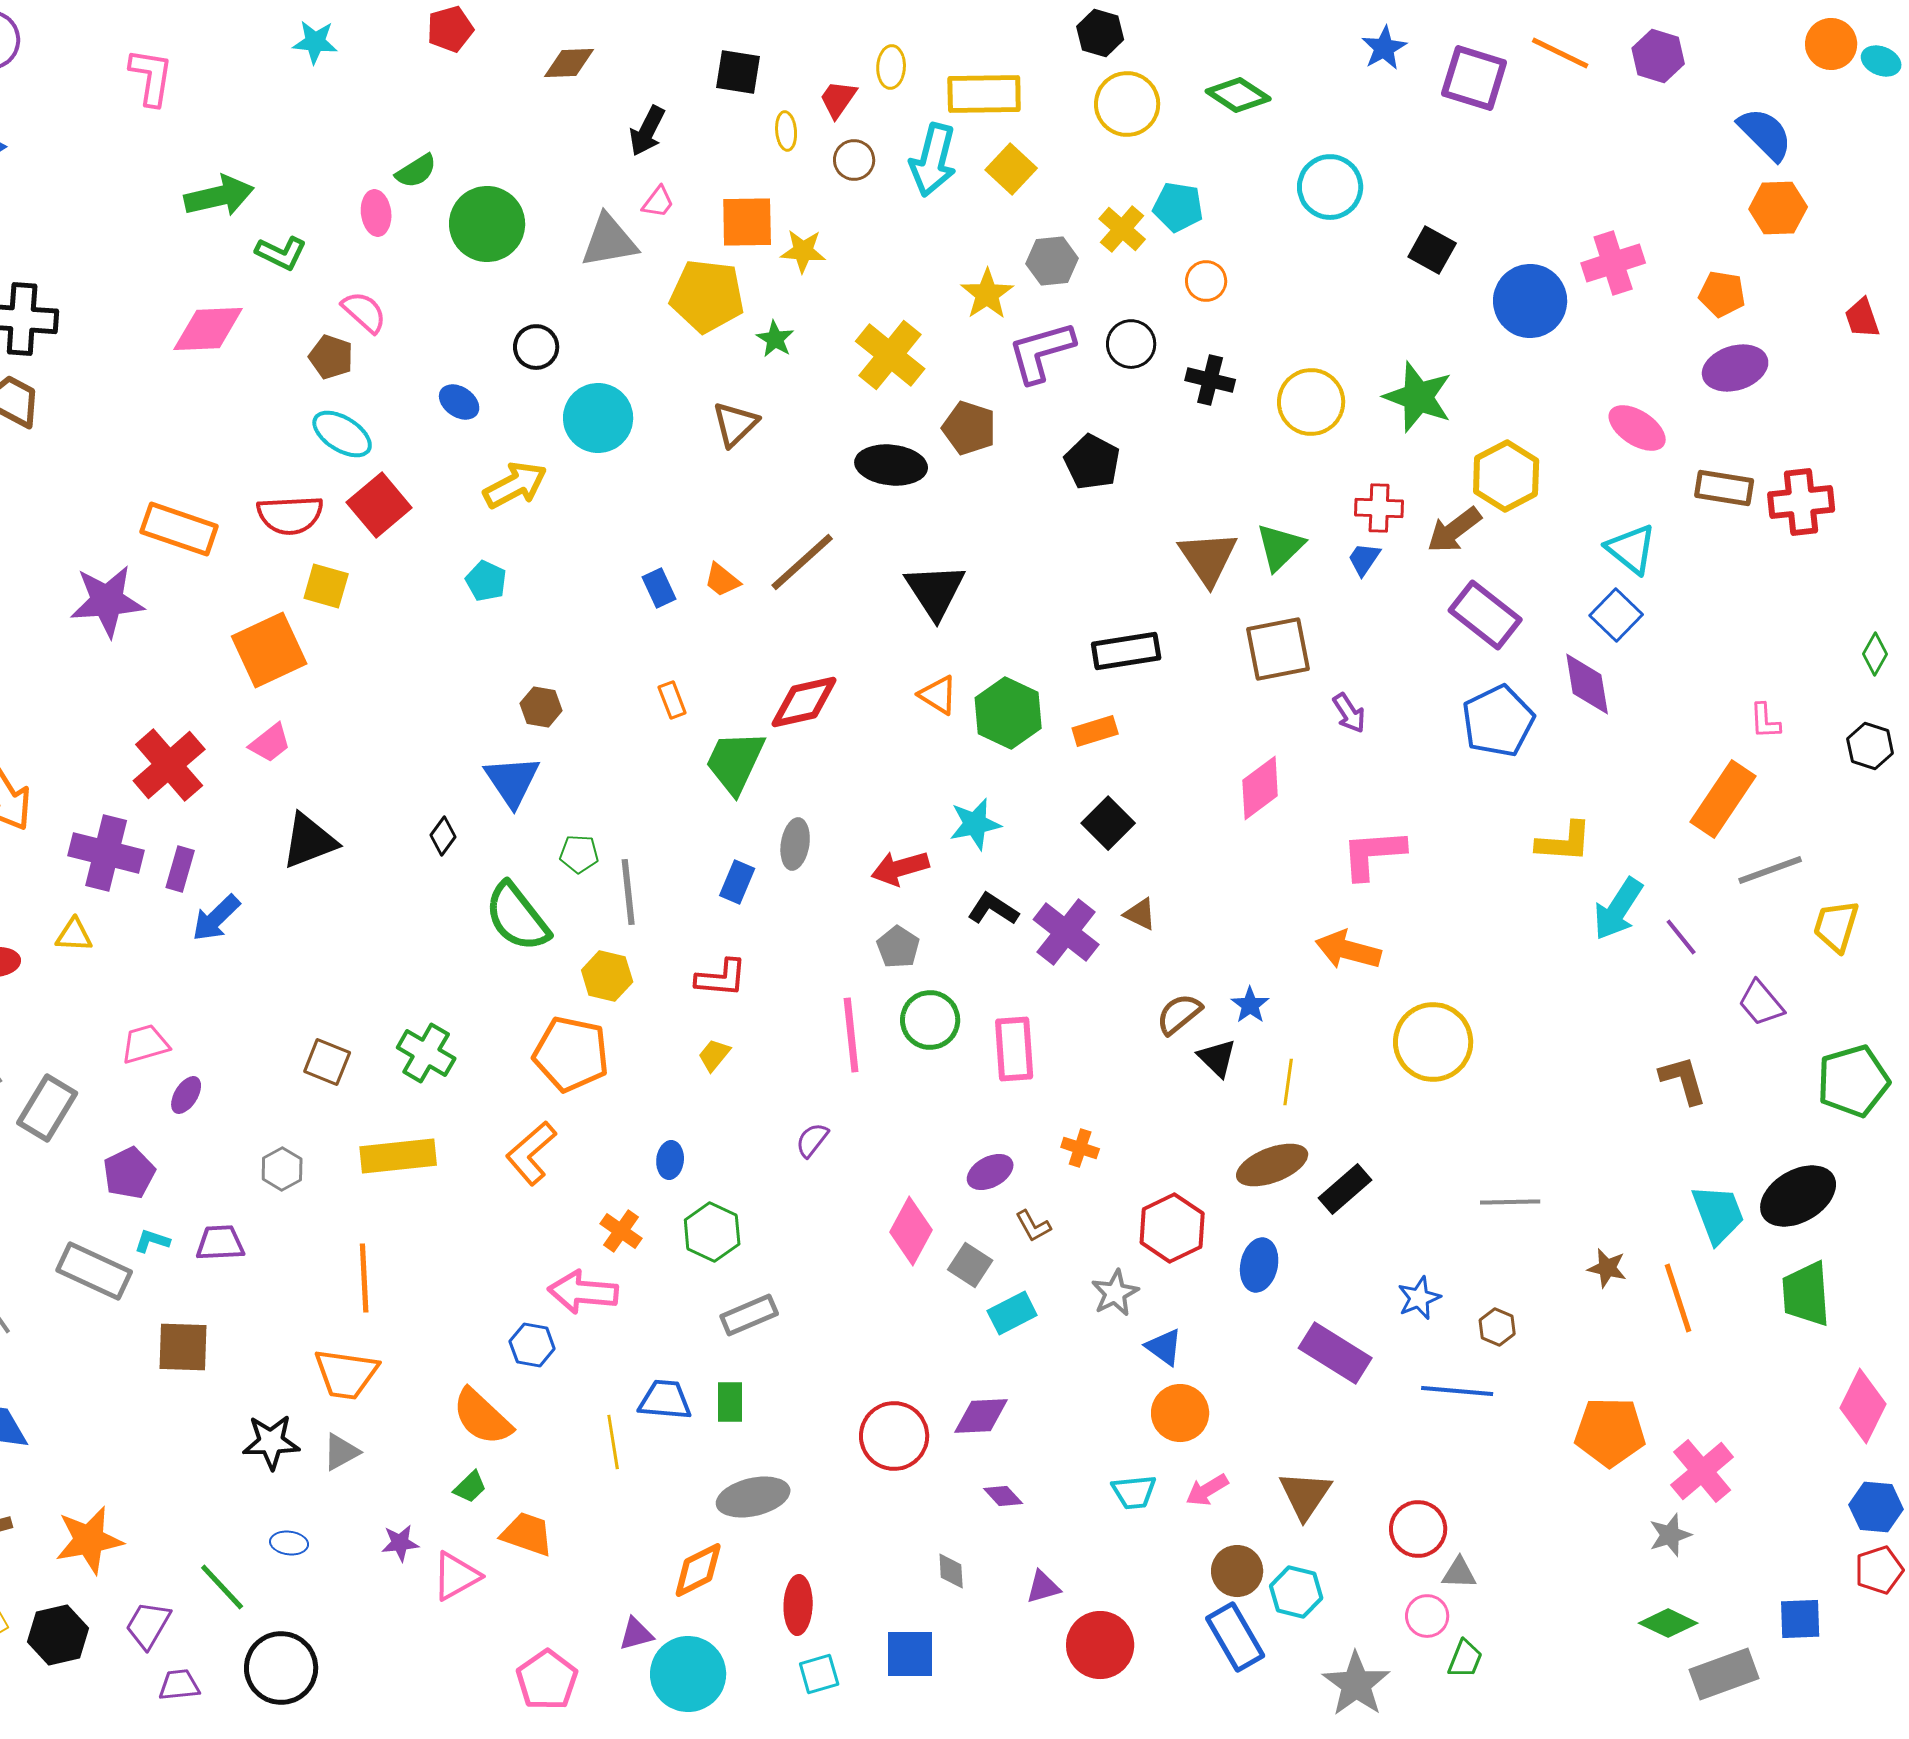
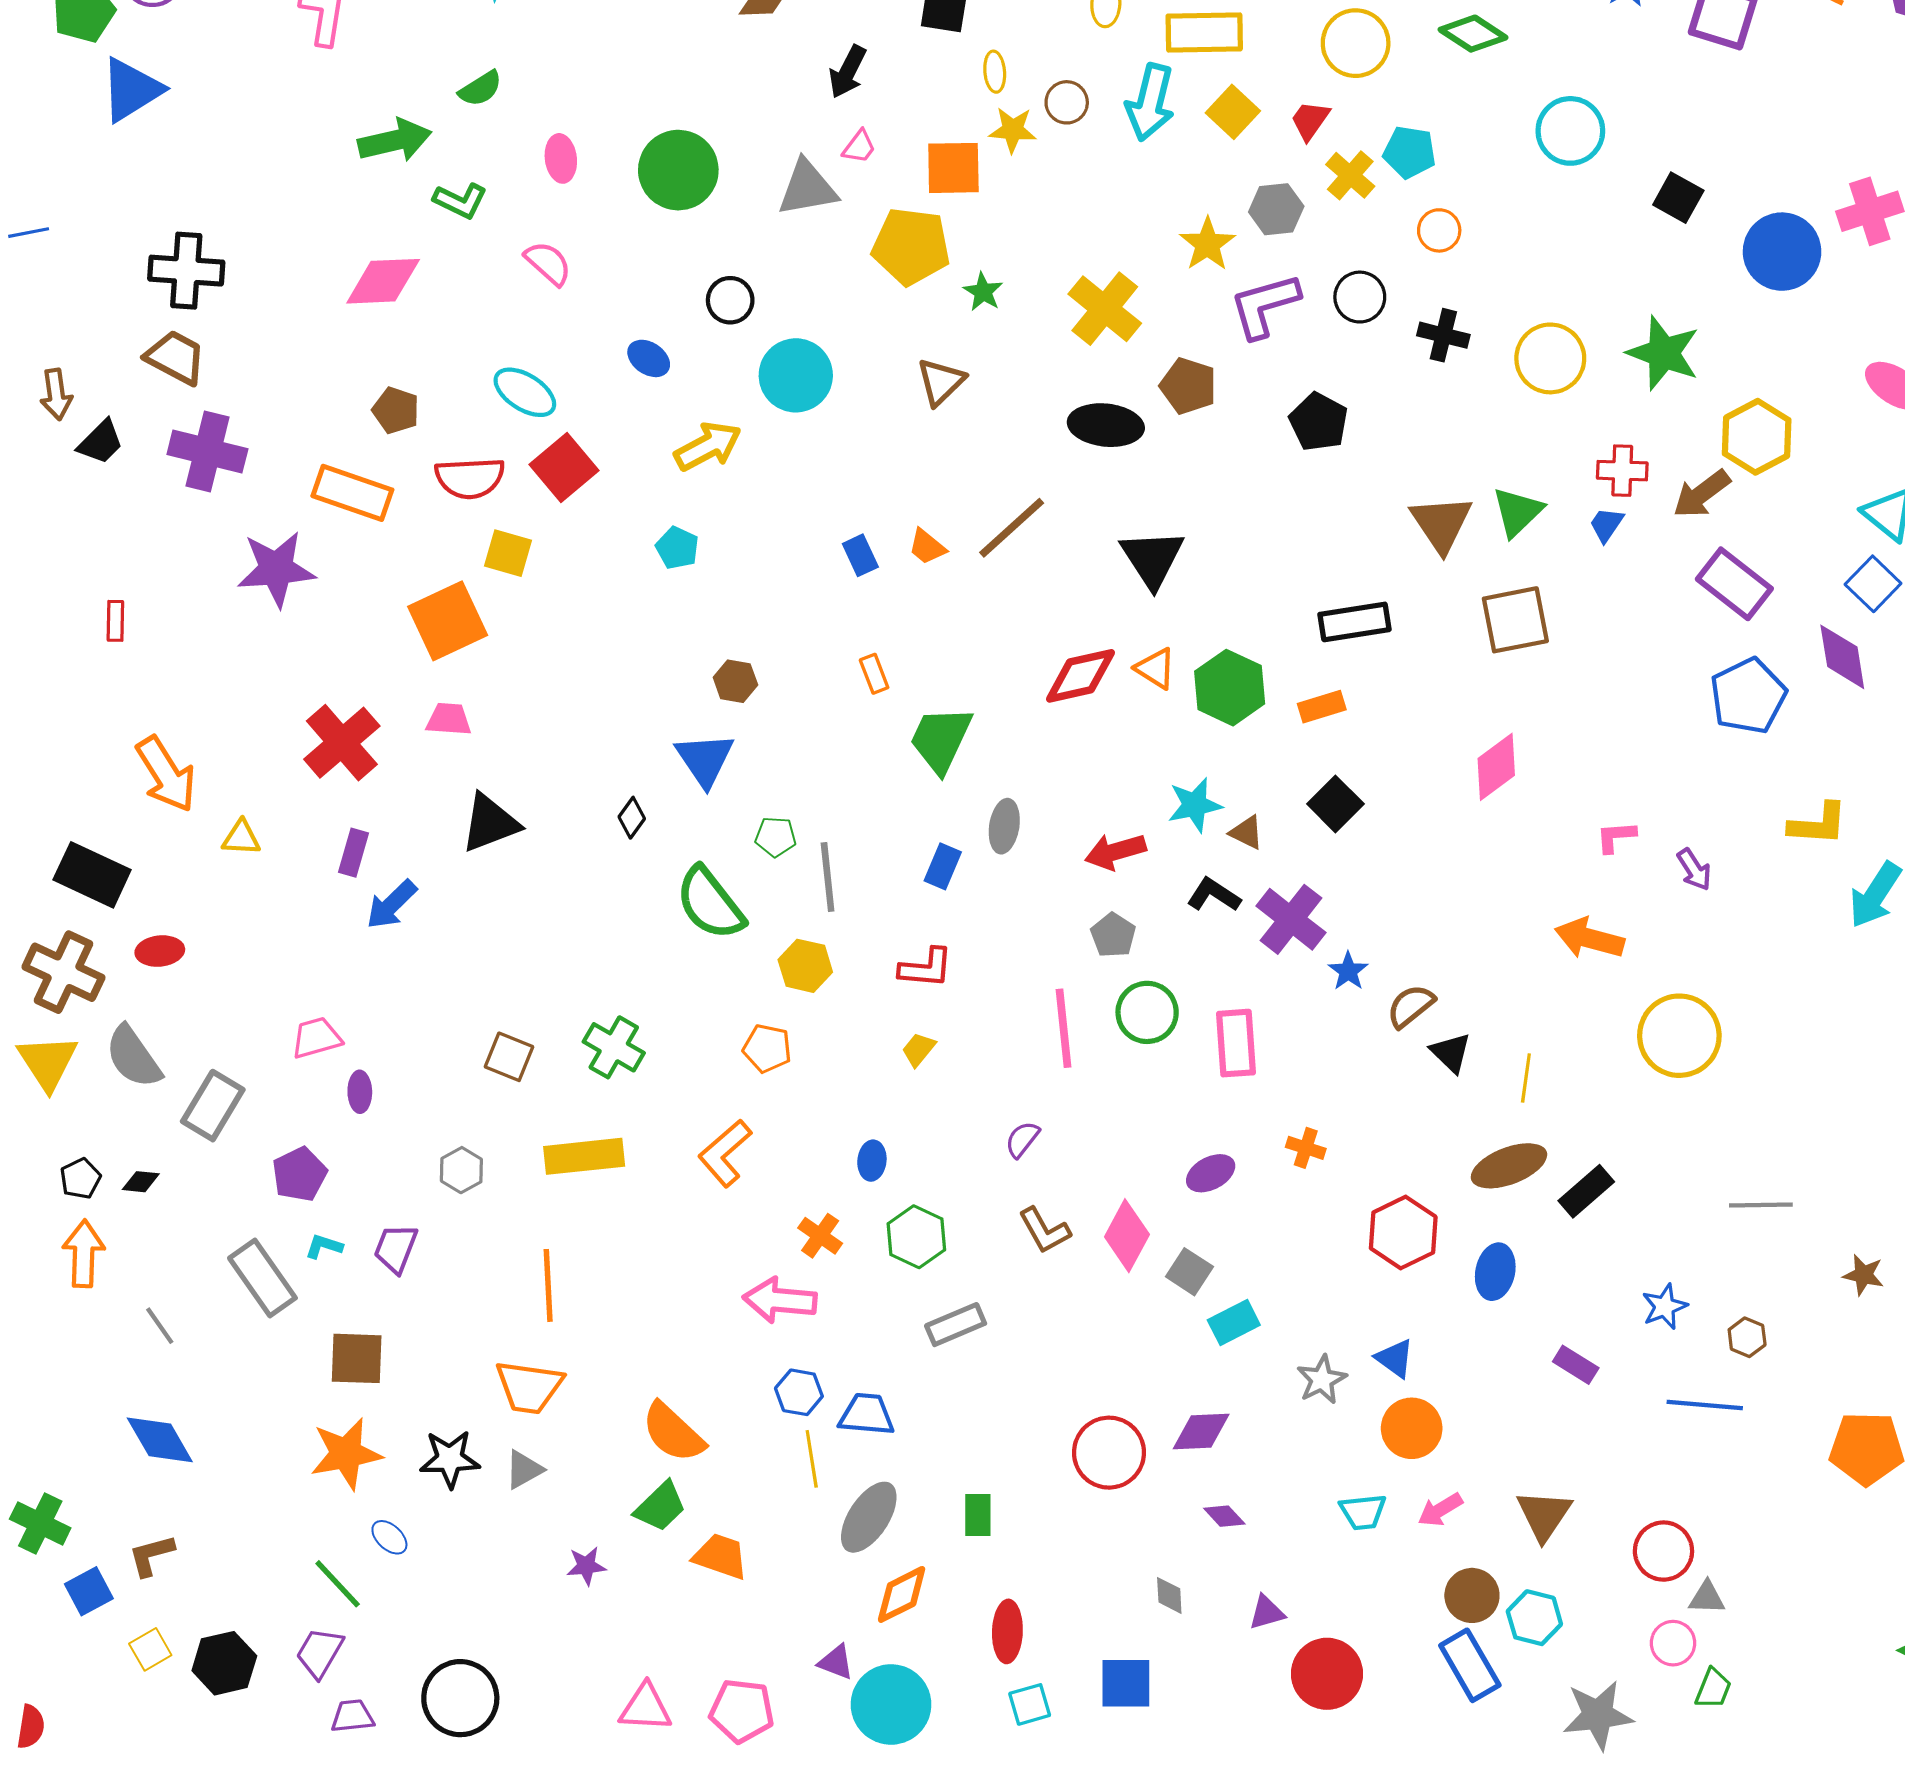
red trapezoid: (838, 99) -> (1310, 120), moved
green semicircle: (416, 171) -> (480, 89), moved
yellow star: (803, 251) -> (1013, 130), moved
brown pentagon: (331, 357) -> (396, 410), moved
red diamond: (804, 702) -> (1080, 676), moved
purple arrow: (1349, 713) -> (1694, 870), moved
pink trapezoid: (270, 743) -> (449, 719), turned -138
purple cross: (106, 853) -> (207, 452), moved
pink L-shape: (1373, 854) -> (1616, 837), size x0.6
brown triangle: (1140, 914) -> (1247, 833), moved
yellow triangle: (74, 935) -> (241, 838), moved
blue star: (1250, 1005) -> (1348, 971), moved
orange pentagon: (571, 1054) -> (767, 1048), size x0.6
purple ellipse: (186, 1095) -> (360, 1092), turned -33
brown L-shape: (1033, 1226) -> (1044, 1230), moved, size x1.4
purple trapezoid: (220, 1243) -> (396, 1248), turned -66
gray rectangle: (94, 1271) -> (262, 1278), turned 30
gray star: (1115, 1293) -> (1322, 1380), moved
blue hexagon: (532, 1345) -> (799, 1392), moved
purple rectangle: (1335, 1353) -> (1576, 1365), size x0.6
green rectangle: (730, 1402) -> (978, 1515), moved
green trapezoid: (470, 1487) -> (660, 1507), size x1.5
gray ellipse: (753, 1497) -> (869, 1517), moved, turned -44
orange star: (89, 1540) -> (346, 1454), moved
blue ellipse: (289, 1543) -> (389, 1537), moved, turned 36
pink triangle: (456, 1576) -> (646, 1708), moved, turned 32
green line: (222, 1587) -> (338, 1584), moved
purple triangle: (636, 1634) -> (836, 1662), turned 36
pink pentagon: (547, 1680) -> (742, 1711), turned -30
gray star: (1356, 1684) -> (1598, 1715), turned 30

